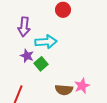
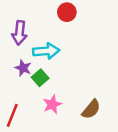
pink star: (82, 86) -> (52, 104), moved
brown semicircle: (64, 90) -> (91, 109), moved, turned -54

